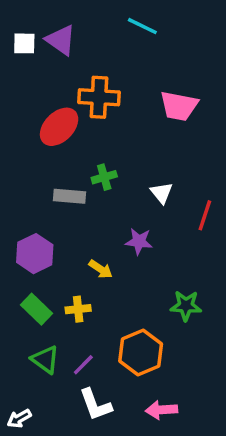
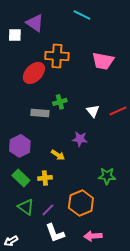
white square: (24, 43) -> (15, 35), moved
red line: (205, 215) -> (118, 111), moved, turned 48

